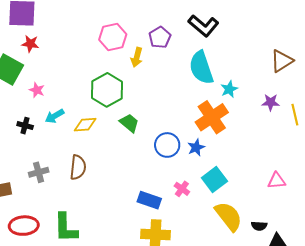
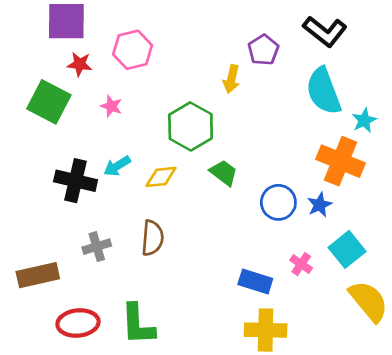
pink hexagon: (113, 37) -> (133, 50), moved
pink star: (37, 90) -> (111, 106), moved
orange cross: (212, 117) -> (340, 161), turned -32
black cross: (25, 126) -> (76, 181), size x1.8

